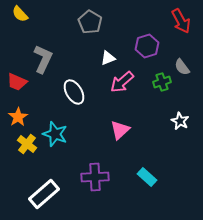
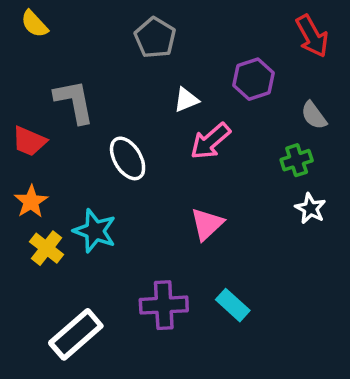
gray L-shape: (43, 59) -> (74, 102), turned -36
green cross: (162, 82) -> (297, 160), moved
cyan rectangle: (147, 177) -> (233, 305), moved

